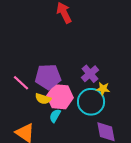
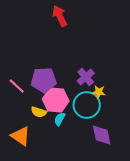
yellow semicircle: (43, 99) -> (39, 112), moved
cyan semicircle: (55, 116) -> (60, 119), moved

